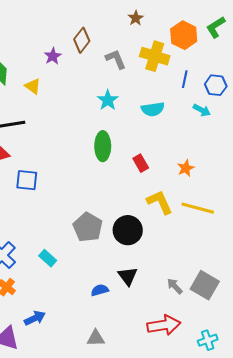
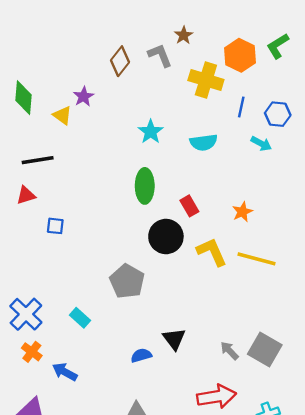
purple star: (53, 56) -> (84, 96), moved
gray L-shape: (116, 59) -> (160, 55), moved
blue square: (27, 180) -> (55, 226), size x0.7
black circle: (128, 230) -> (166, 237), moved
blue arrow: (35, 318) -> (65, 372), moved, turned -125

